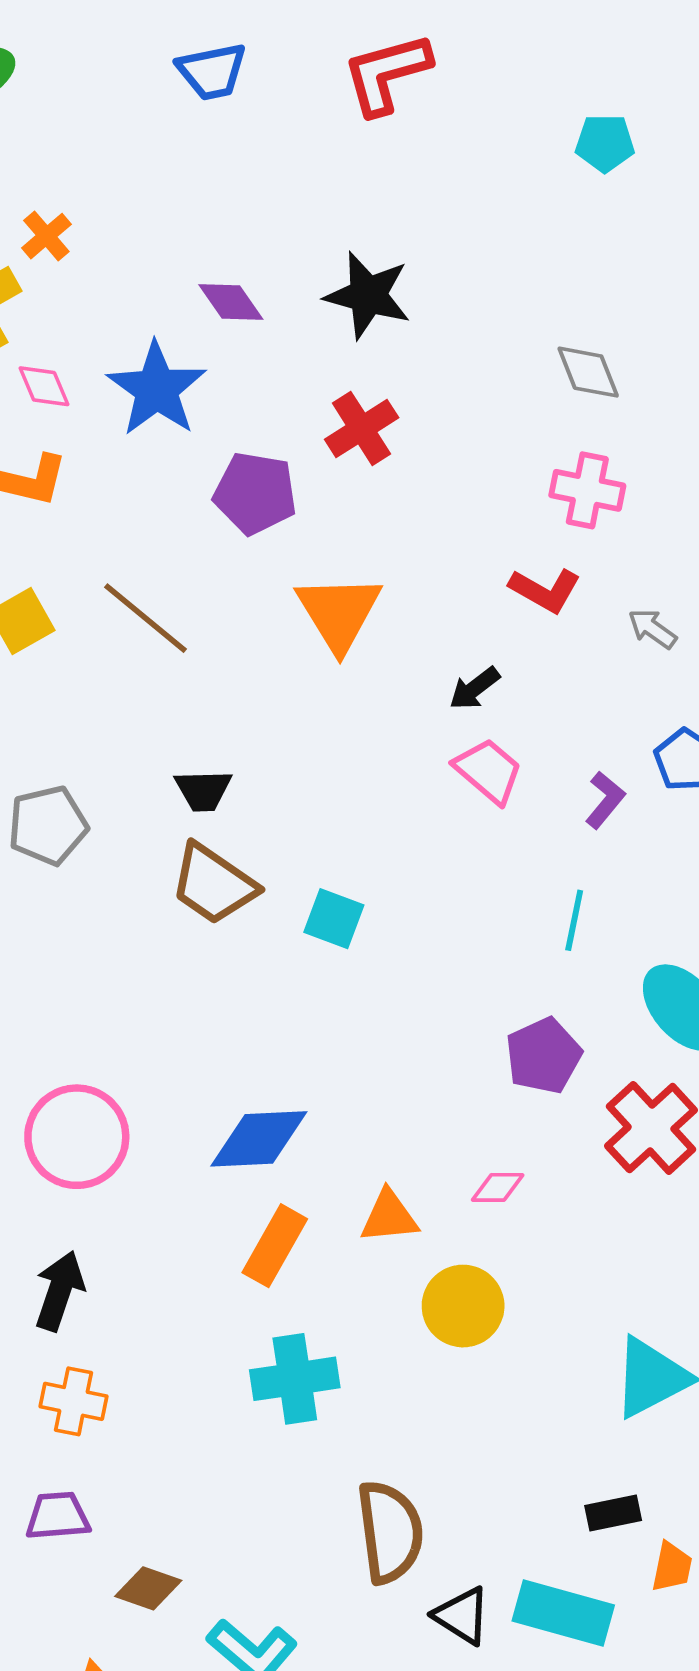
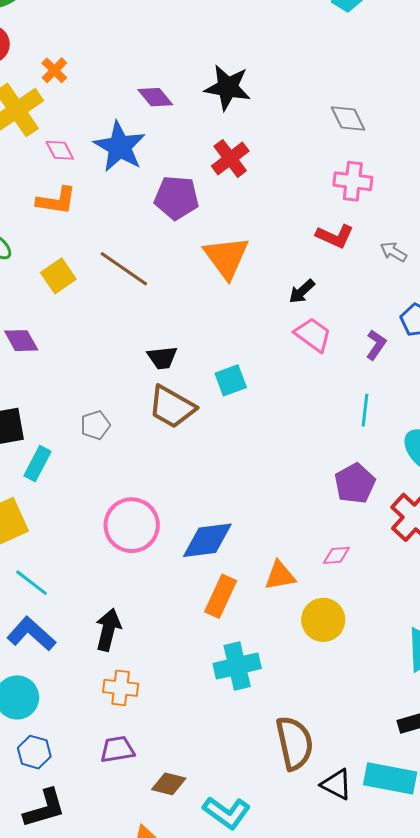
gray pentagon: (48, 825) -> (95, 425), moved, size x0.7
cyan square: (334, 919) -> (231, 380), moved, turned -36
pink circle: (77, 1137) -> (132, 525), moved

